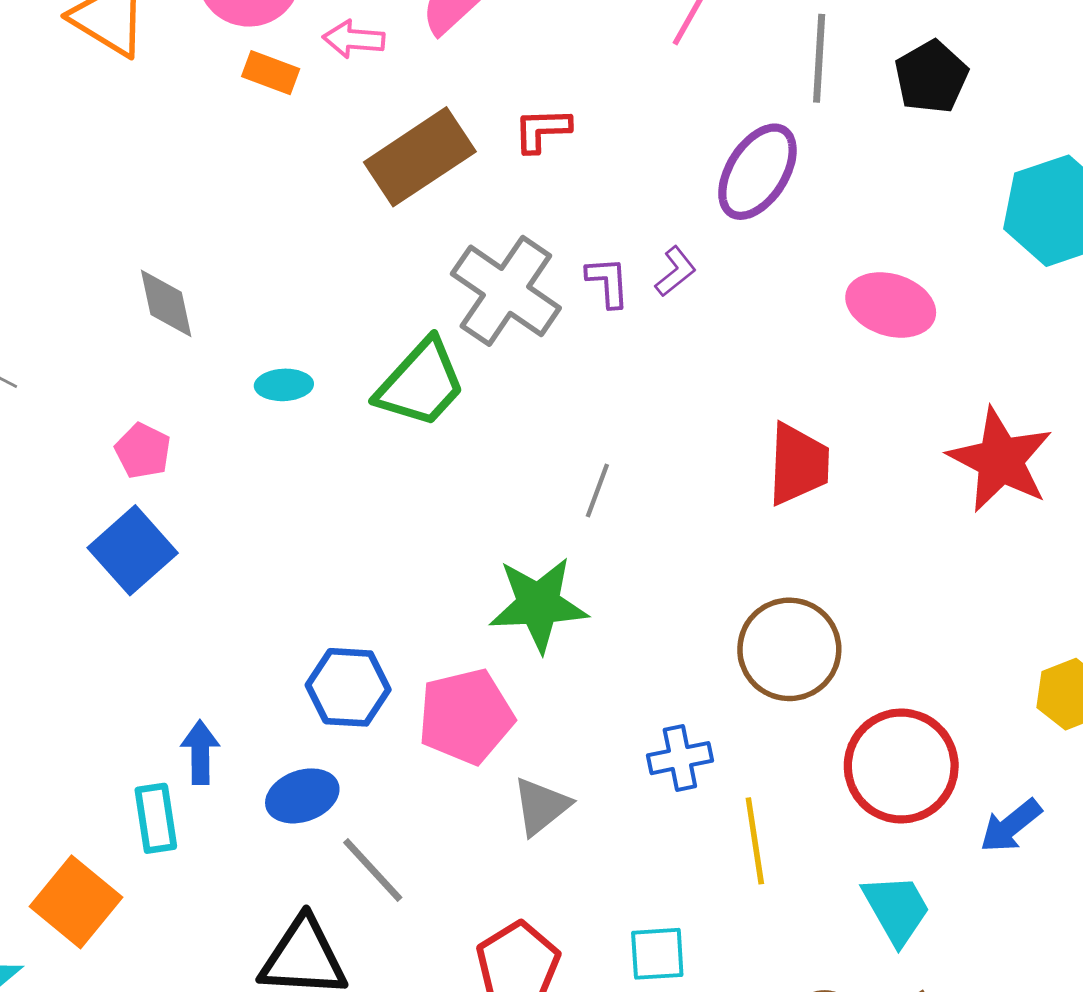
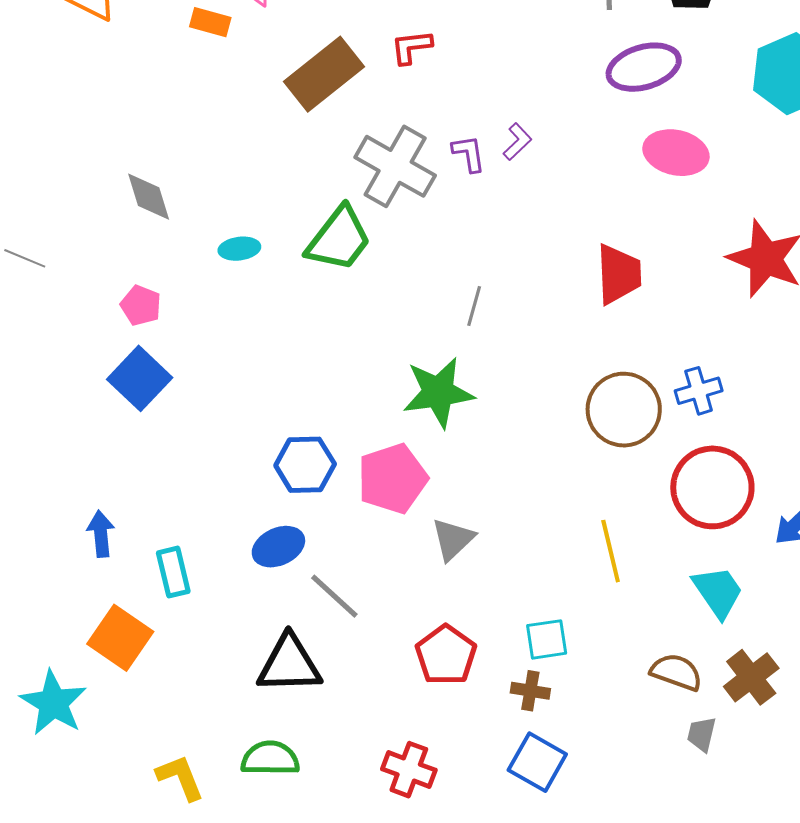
purple ellipse: (757, 172) -> (644, 67), moved, turned 46
blue arrow: (200, 752) -> (101, 534), moved
blue cross: (680, 758) -> (699, 391), moved

